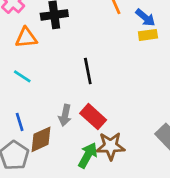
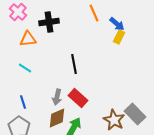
yellow rectangle: (148, 35) -> (119, 37), turned -56
brown diamond: (41, 139) -> (57, 118), moved
brown star: (111, 146) -> (114, 120), moved, turned 30

